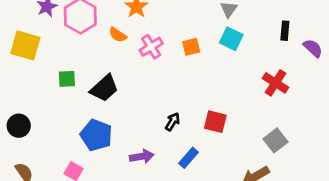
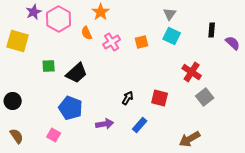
orange semicircle: (118, 35) -> (87, 33), turned 32
red cross: (275, 83) -> (192, 72), moved
gray square: (275, 140) -> (205, 97), moved

